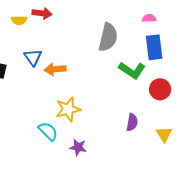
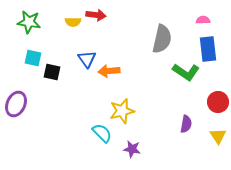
red circle: (160, 89) -> (218, 102), moved

